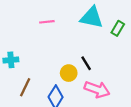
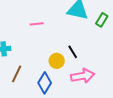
pink line: (47, 22) -> (37, 24), moved
pink arrow: (97, 89) -> (83, 76), turned -30

